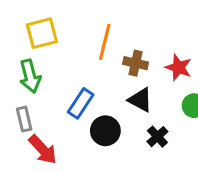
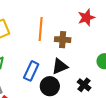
red star: (178, 67) -> (86, 18), moved, turned -30
black triangle: (140, 100) -> (60, 66), moved, turned -42

